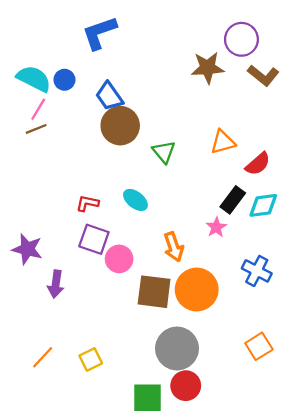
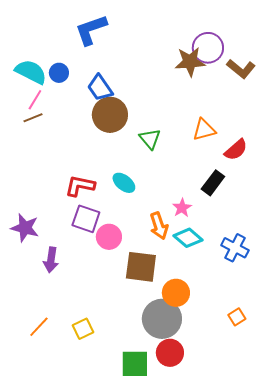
purple circle: (241, 39) -> (208, 48), moved
red L-shape: (87, 203) -> (80, 186), size x1.4
cyan diamond: (263, 205) -> (188, 238), moved, turned 48
pink star: (216, 227) -> (182, 208), moved
orange circle: (197, 290) -> (176, 293), moved, size x0.7
orange square: (259, 346) -> (237, 317), size x0.7

